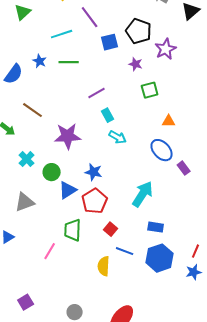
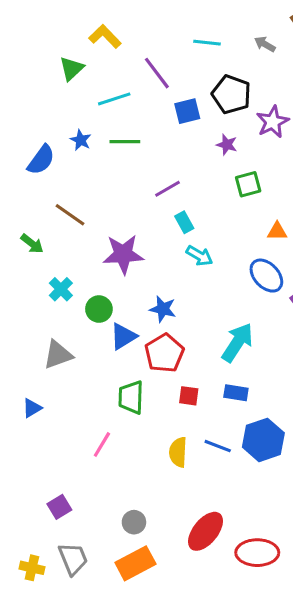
green triangle: (23, 12) -> (72, 69), moved
blue rectangle: (156, 227) -> (236, 393), moved
red square: (111, 229) -> (189, 396), turned -32
pink line: (50, 251) -> (102, 445), moved
blue line: (125, 251) -> (218, 446), moved

